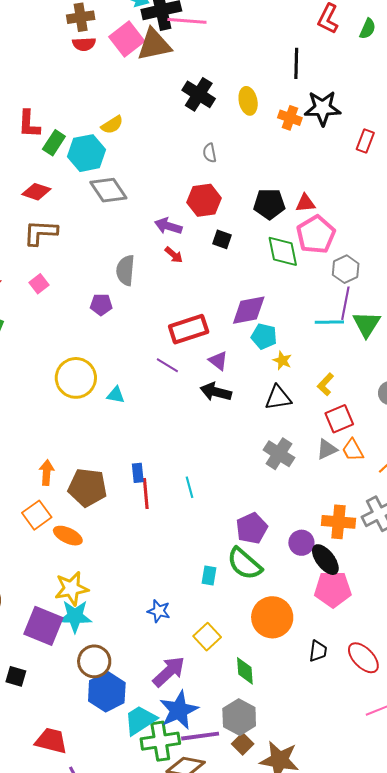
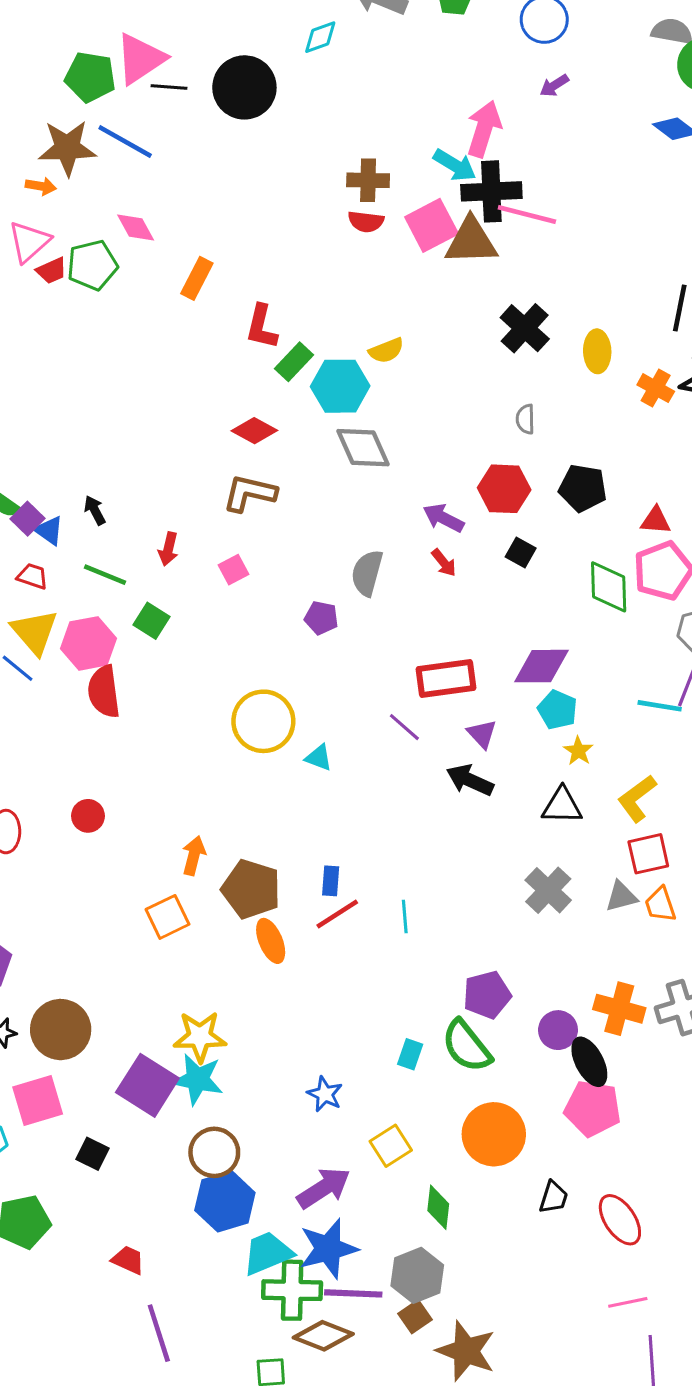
black pentagon: (269, 204) -> (583, 488), moved
yellow L-shape: (325, 384) -> (637, 798), size x1.4
red line: (146, 494) -> (337, 914), turned 52
orange ellipse: (68, 536) -> (271, 941), moved, turned 32
red trapezoid: (51, 741) -> (128, 1260), size x0.7

